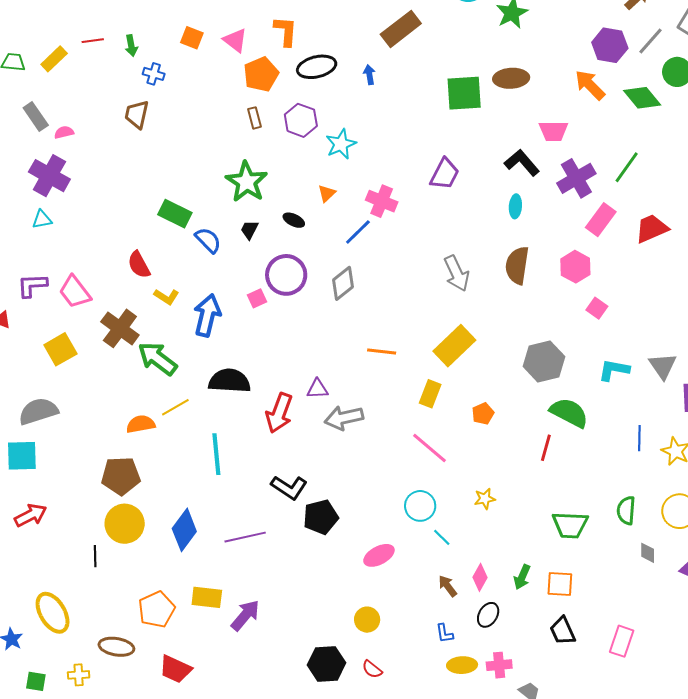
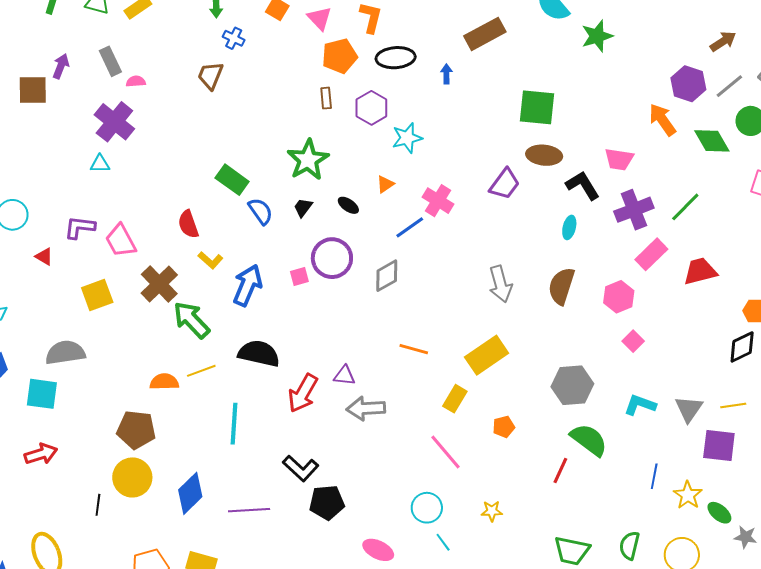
brown ellipse: (511, 78) -> (544, 155), moved
pink ellipse: (379, 555) -> (378, 550), turned 44

